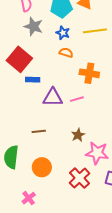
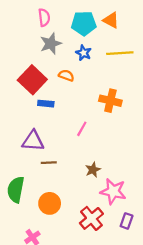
gray star: (33, 26) -> (51, 44), turned 30
orange semicircle: (66, 53) -> (66, 75), moved
purple triangle: (53, 97) -> (33, 141), moved
pink line: (77, 99) -> (82, 129), moved, turned -48

